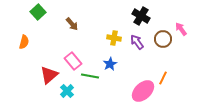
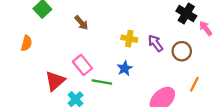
black cross: (141, 16) -> (186, 14), moved
brown circle: (163, 39) -> (182, 51), moved
orange line: (163, 78) -> (194, 84), moved

